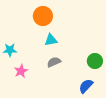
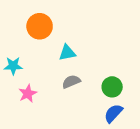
orange circle: (43, 16) -> (40, 26), moved
green circle: (95, 61) -> (112, 87), moved

